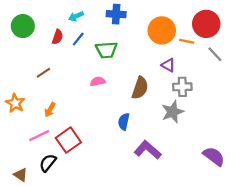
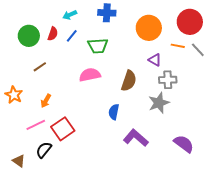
green circle: (23, 26) -> (29, 36), moved
orange line: (187, 41) -> (178, 46), moved
pink semicircle: (98, 81) -> (90, 75), size x1.5
purple semicircle: (214, 156) -> (184, 144), moved

